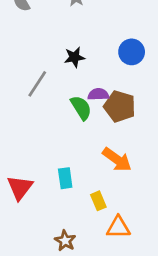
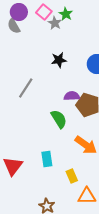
black star: (74, 57) -> (59, 60), moved
green semicircle: (81, 108) -> (59, 119), moved

